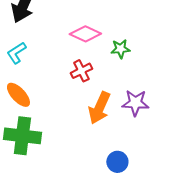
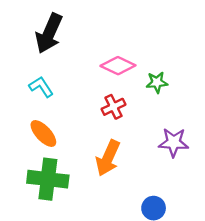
cyan L-shape: (16, 53) -> (41, 87), turned 90
orange arrow: (99, 108) -> (108, 158), moved

